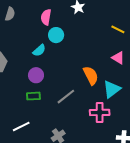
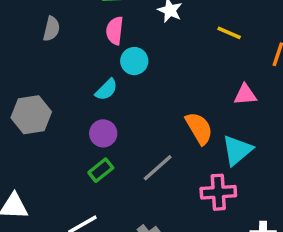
yellow line: (118, 29) -> (229, 33), moved
pink triangle: (118, 58) -> (245, 95), turned -32
green rectangle: (33, 96) -> (101, 170), turned -32

